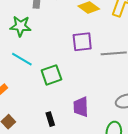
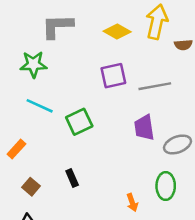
purple trapezoid: (81, 107) -> (144, 128), moved
black rectangle: (50, 119) -> (72, 178), moved

